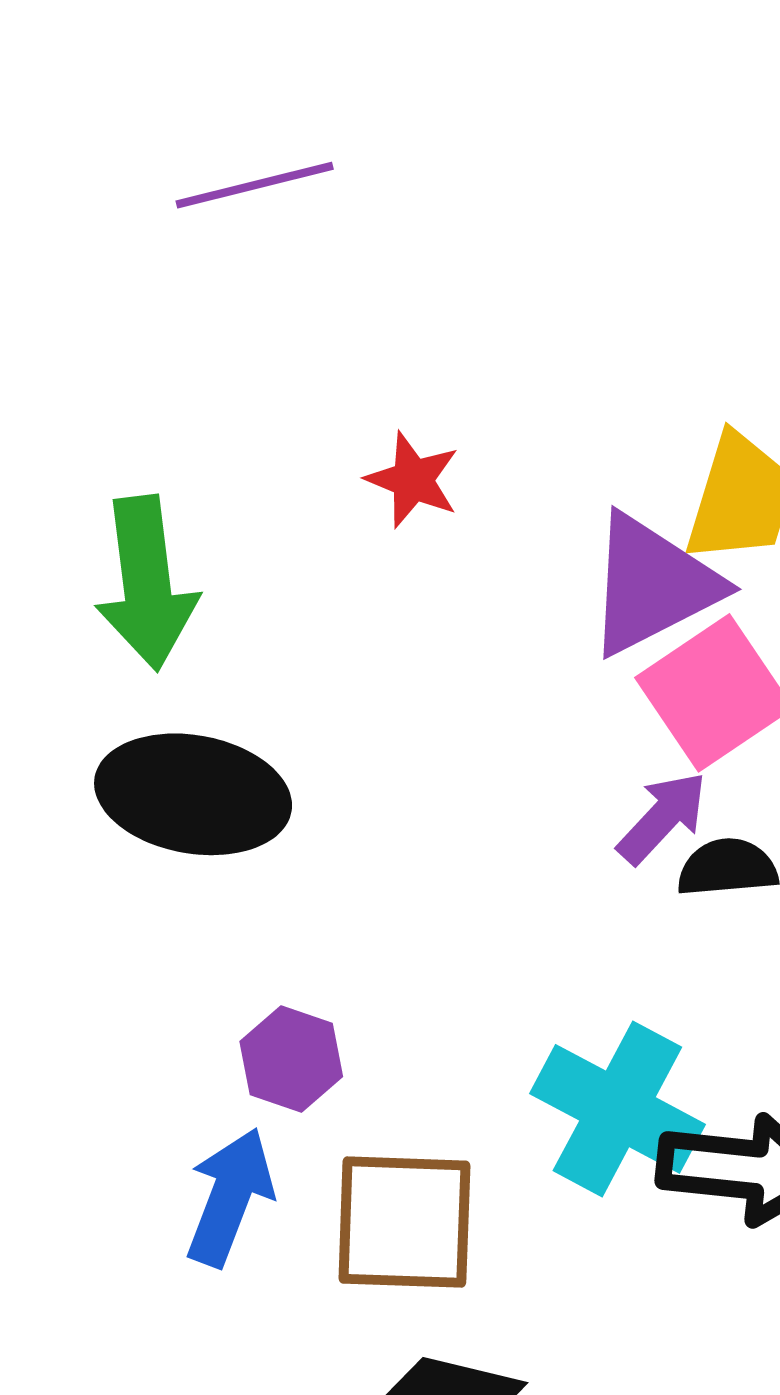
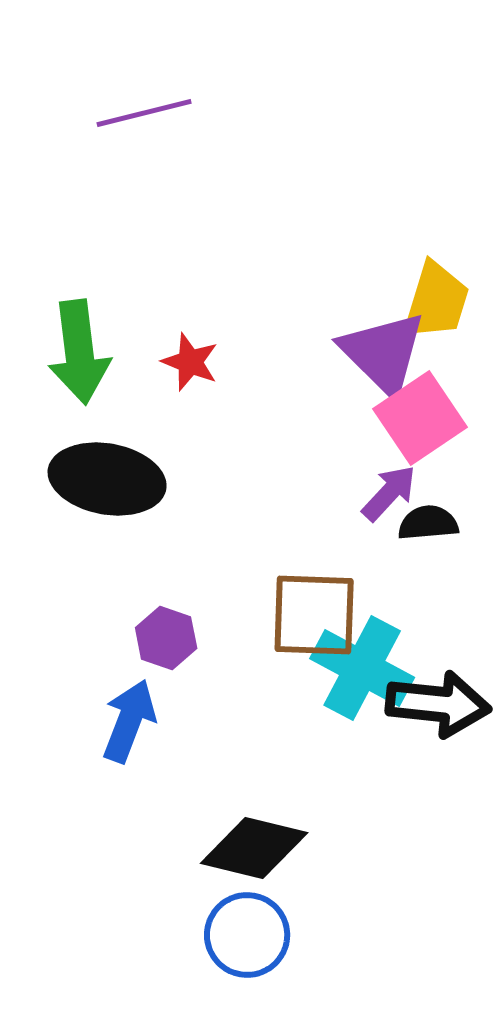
red star: (413, 480) -> (190, 362), moved
purple triangle: (652, 585) -> (383, 353), turned -48
brown square: (404, 1222) -> (314, 615), moved

